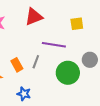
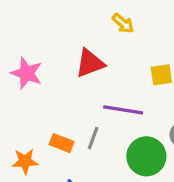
orange rectangle: (17, 65) -> (62, 143), turned -40

